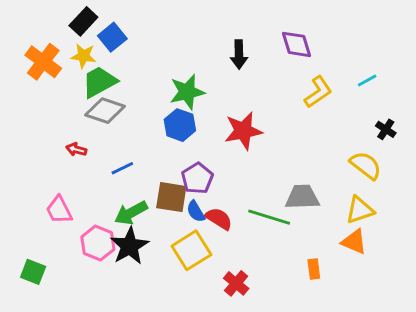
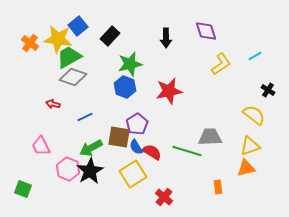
black rectangle: (83, 21) -> (110, 36), moved
yellow star: (83, 56) -> (58, 39), size x1.6
orange cross: (43, 62) -> (30, 43), size x0.7
orange triangle: (354, 242) -> (246, 168), turned -36

